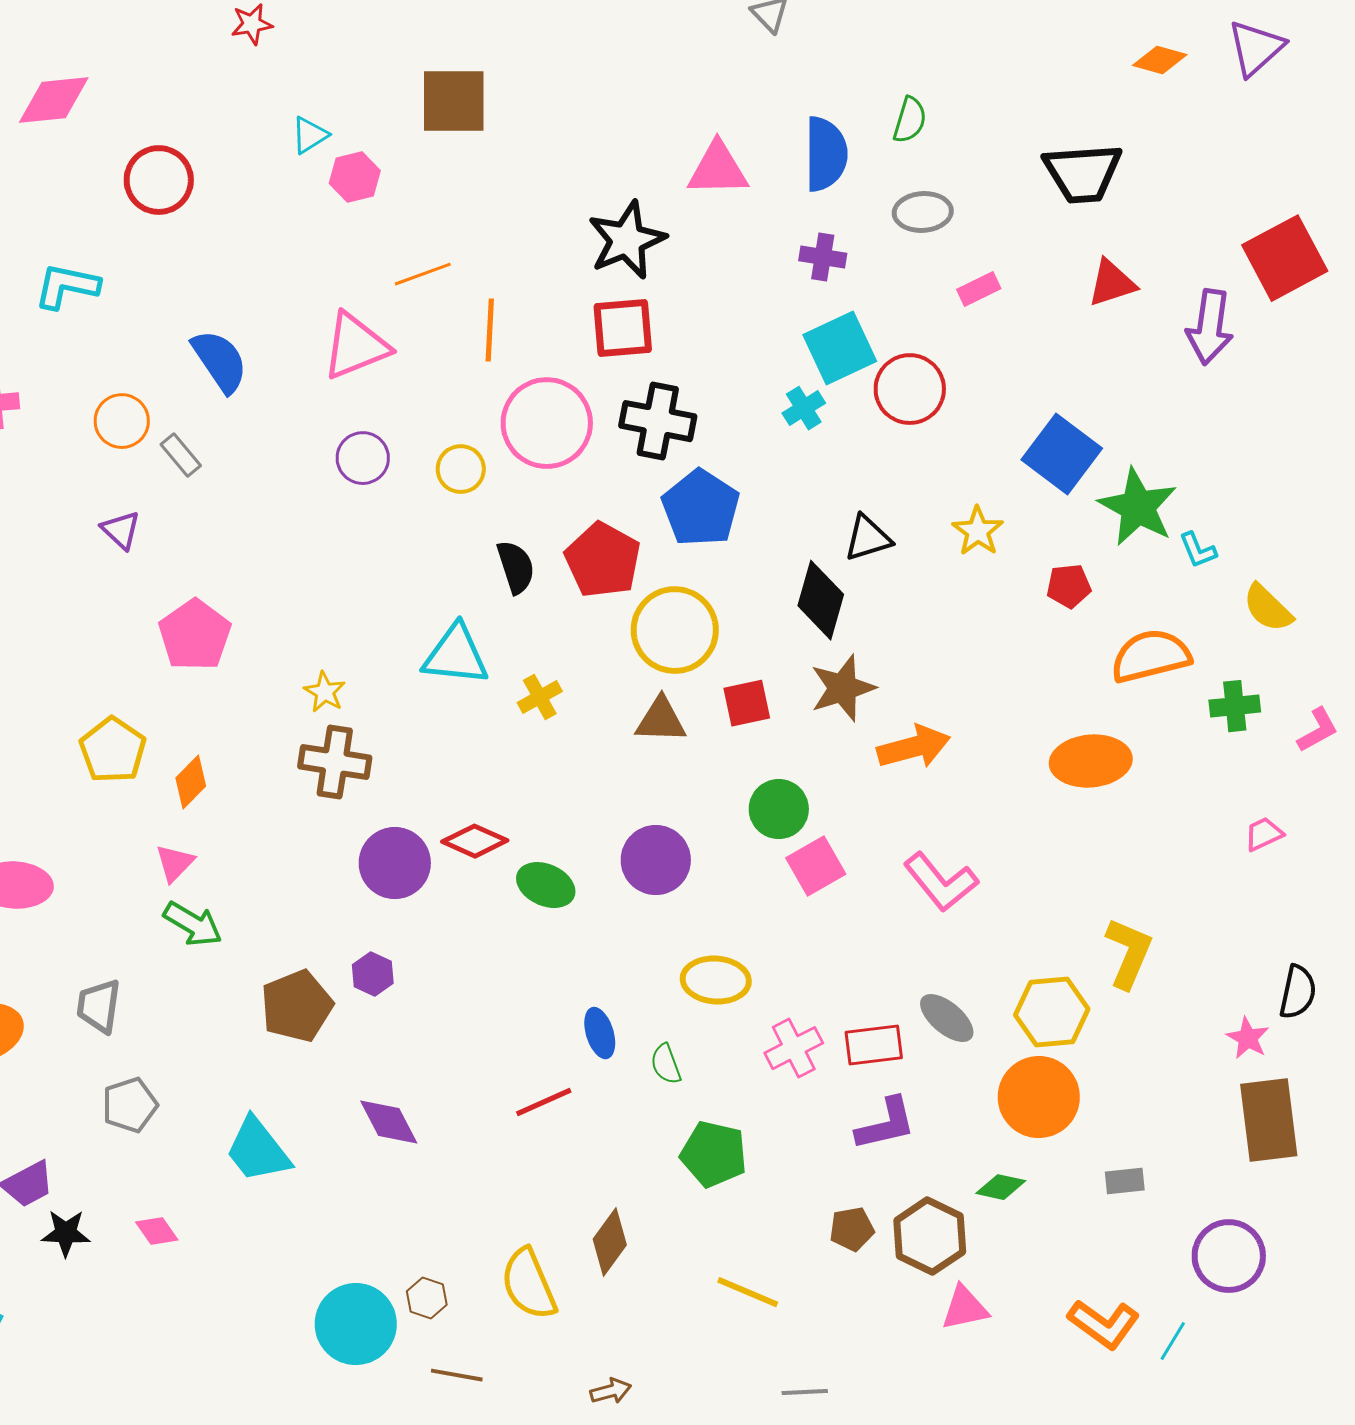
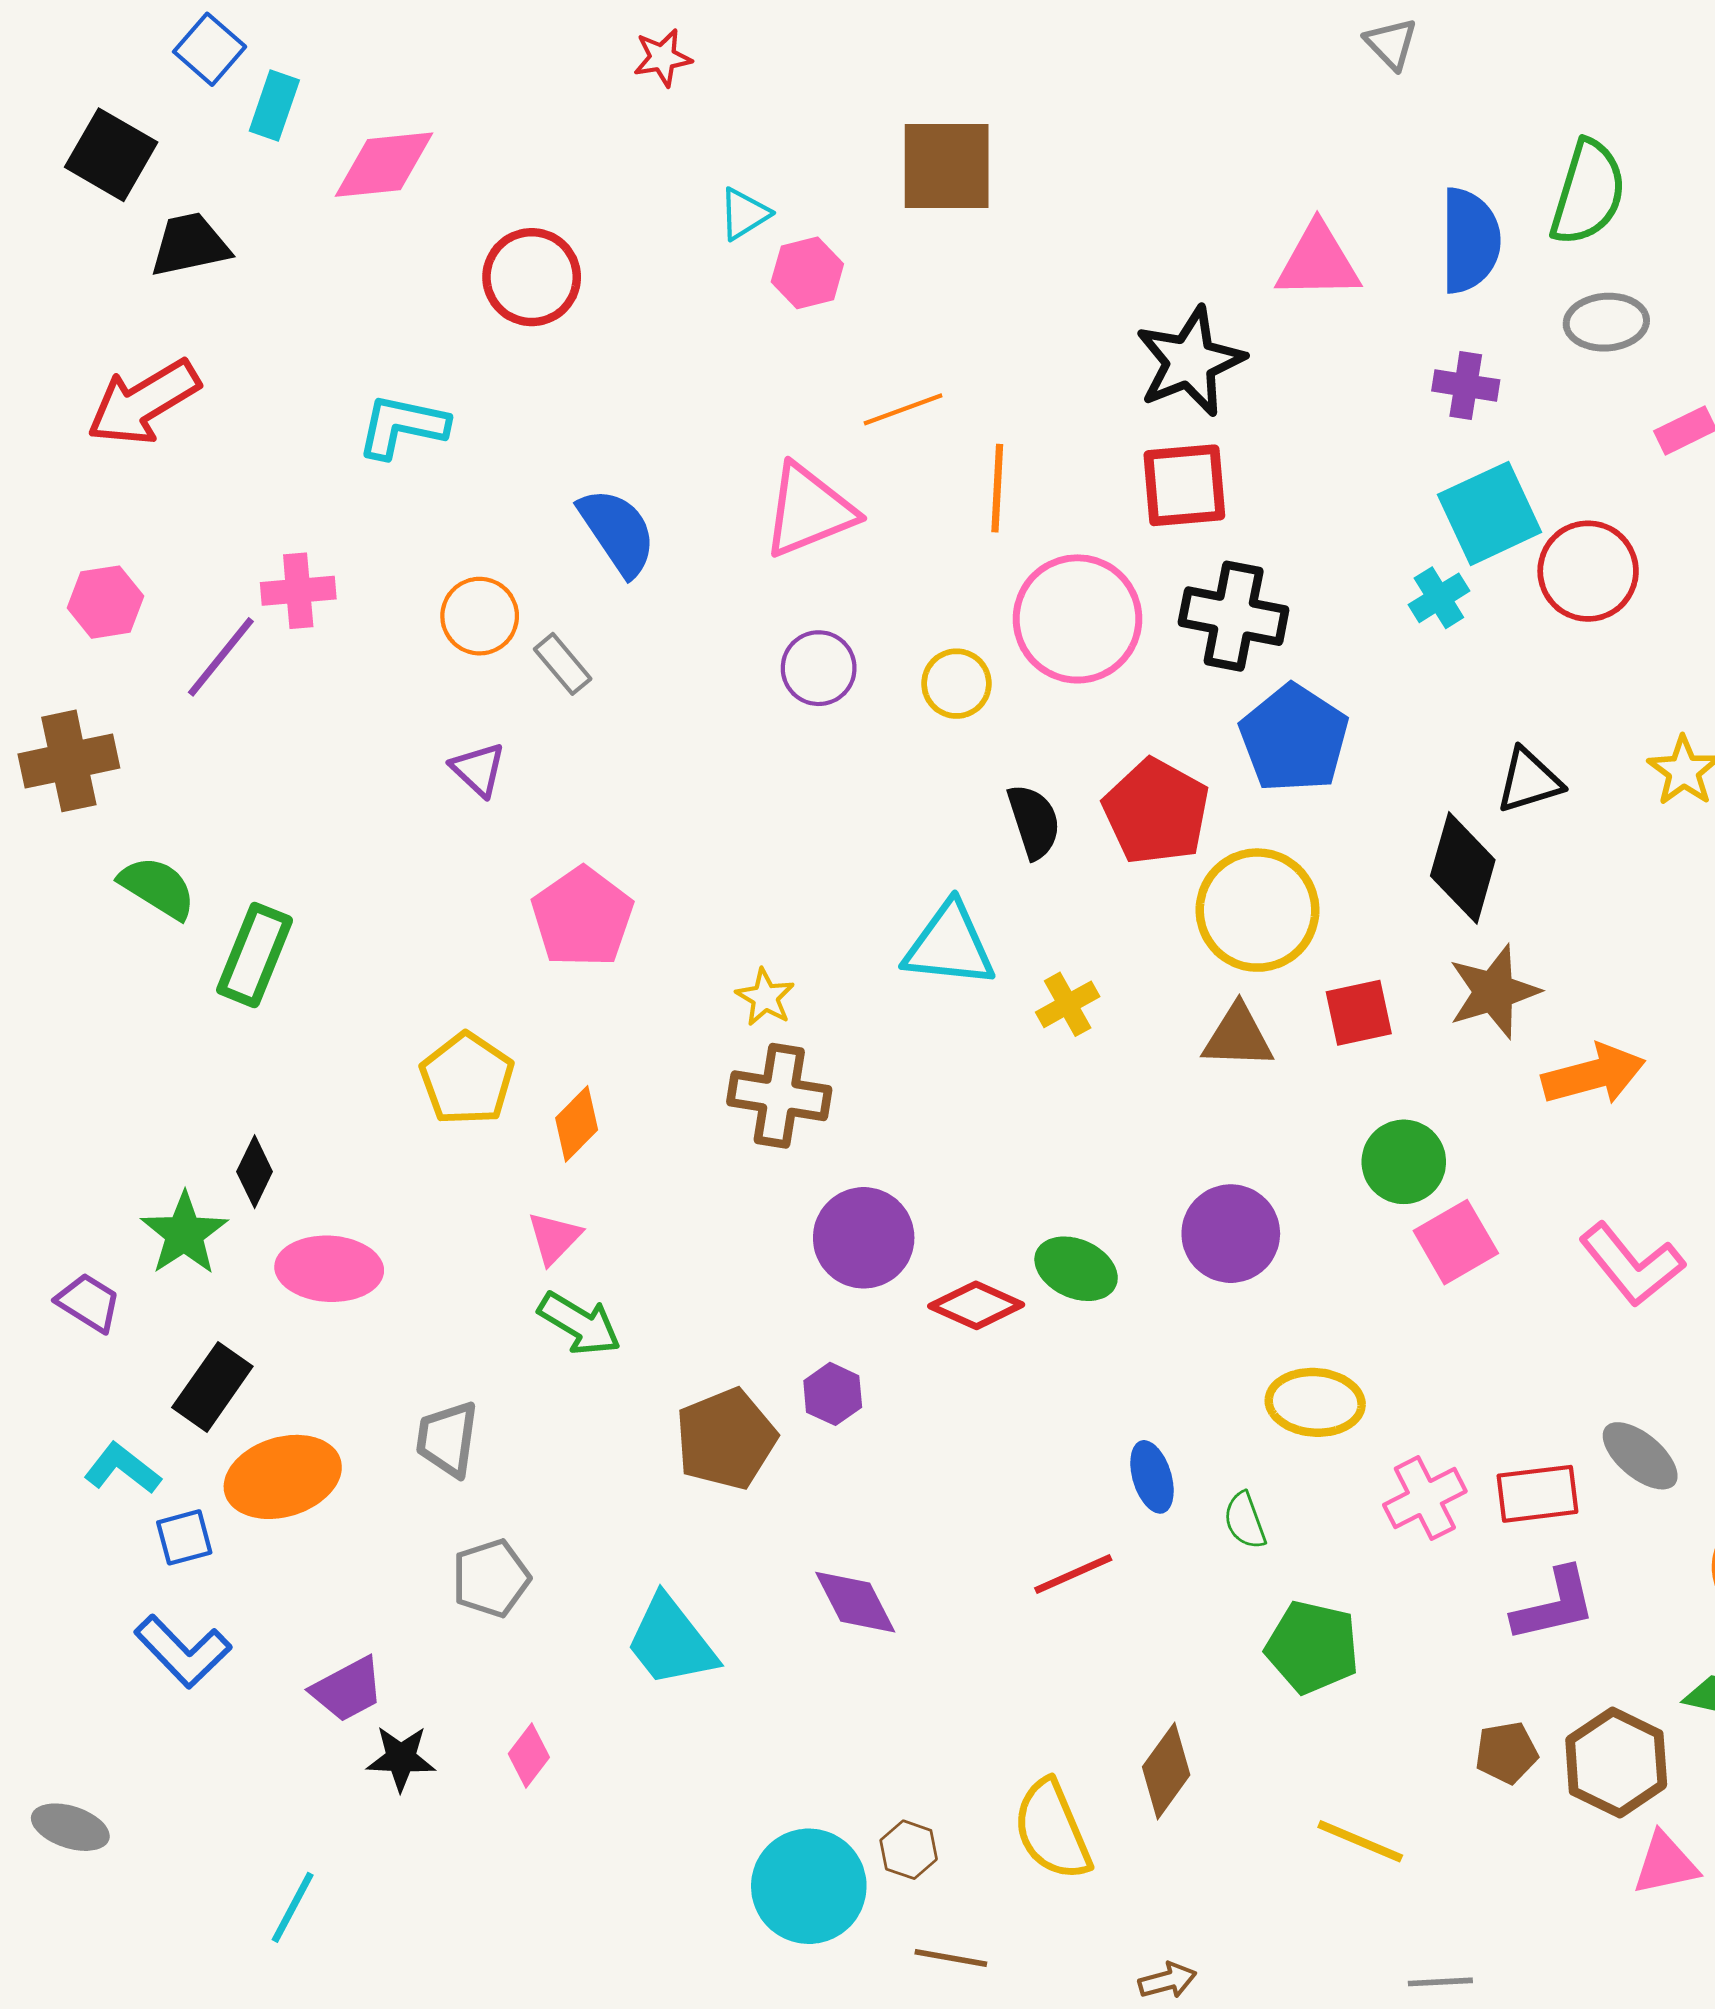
green semicircle: (910, 120) -> (1588, 193), size x1.6
red diamond: (475, 841) -> (976, 1305), moved
pink diamond: (157, 1231) -> (529, 1755), turned 72

